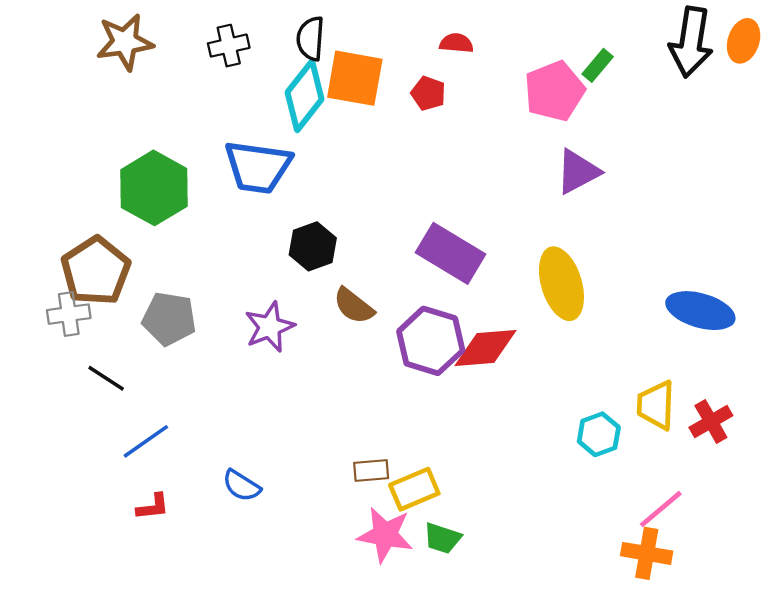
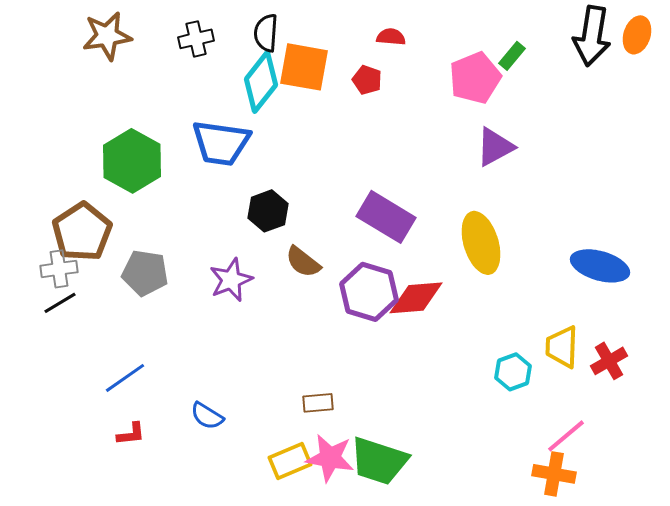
black line: (106, 378) -> (60, 303), moved, turned -64
yellow rectangle: (414, 489) -> (290, 461), moved
green trapezoid: (442, 538) -> (379, 461), size x1.8

